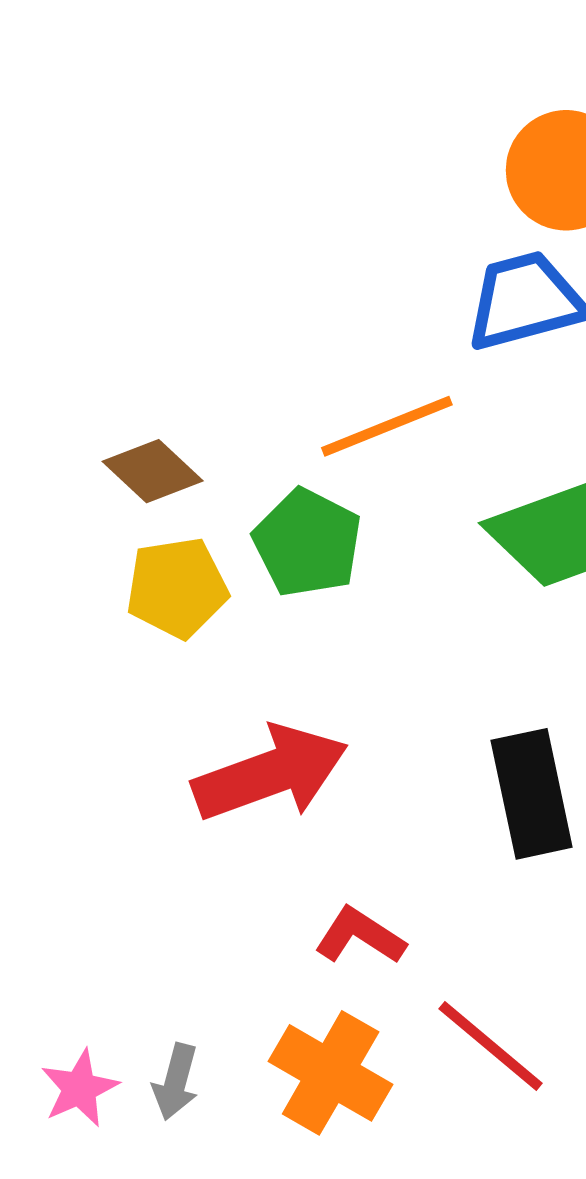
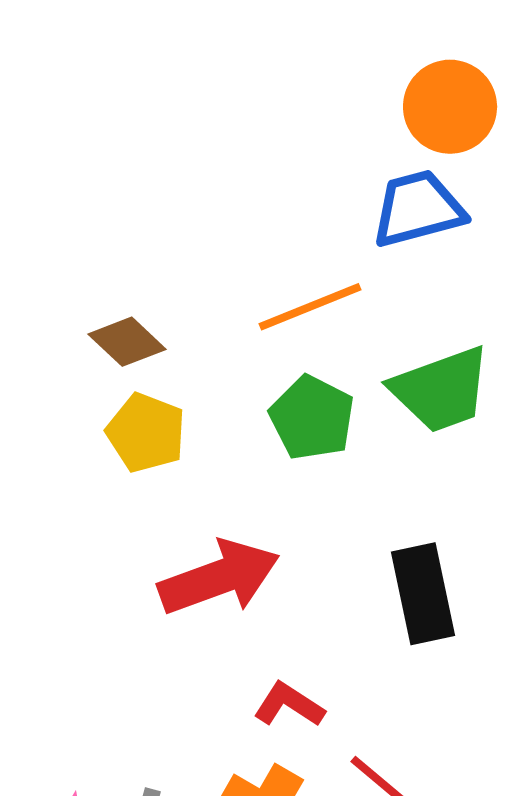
green pentagon: (307, 543) -> (312, 418), moved
yellow pentagon: (177, 588) -> (146, 433), turned 30

